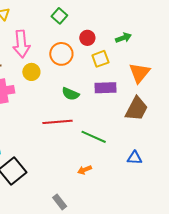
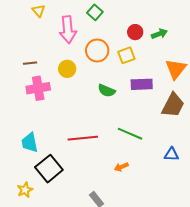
red circle: (87, 38) -> (135, 32), moved
pink arrow: (21, 44) -> (68, 30), moved
yellow square: (100, 59) -> (126, 55), moved
red line: (58, 122) -> (83, 138), moved

